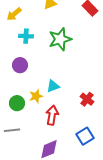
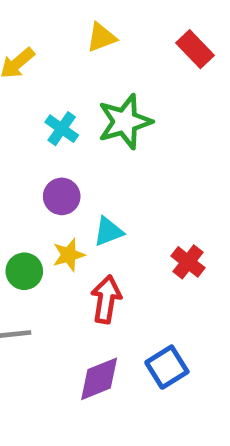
cyan cross: (26, 36) -> (62, 129), moved, turned 32
purple circle: (20, 65) -> (62, 196), moved
blue square: (85, 136) -> (167, 367), moved

